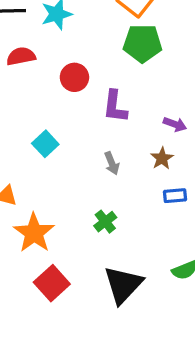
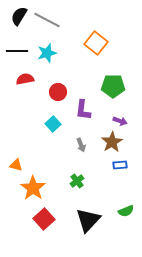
green pentagon: (143, 43) -> (113, 86), moved
cyan square: (45, 144) -> (53, 124), moved
brown star: (162, 158) -> (112, 142), size x1.5

